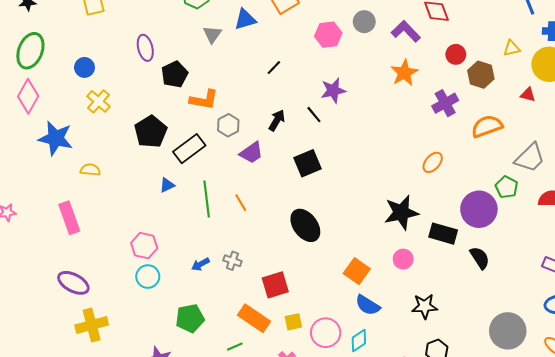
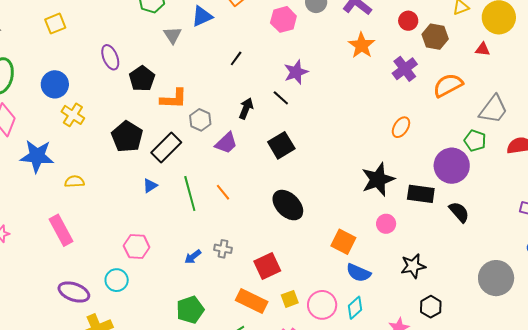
blue circle: (84, 67) -> (55, 84), size x1.4
cyan circle: (148, 277) -> (117, 280), moved

